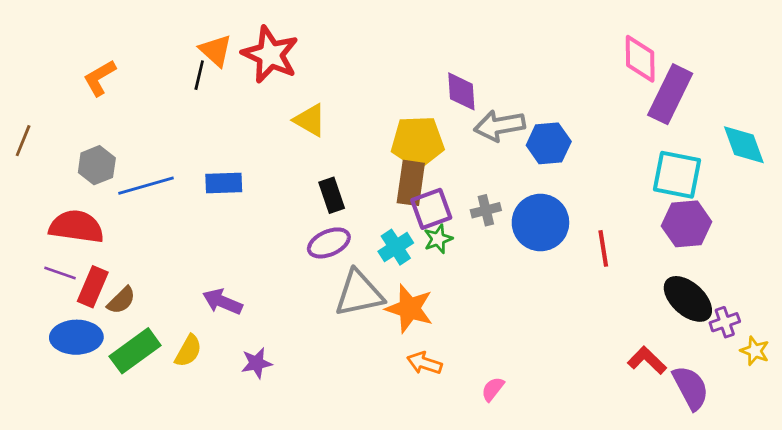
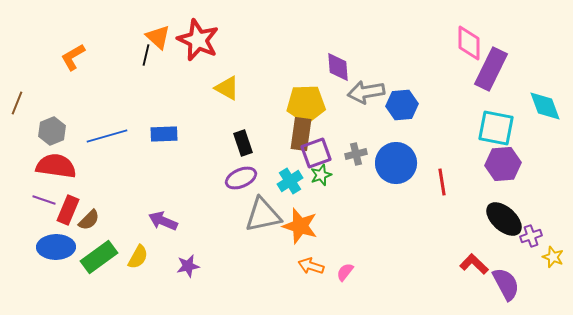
gray hexagon: (97, 165) -> (52, 131), moved
pink semicircle: (493, 389) -> (345, 272), moved

